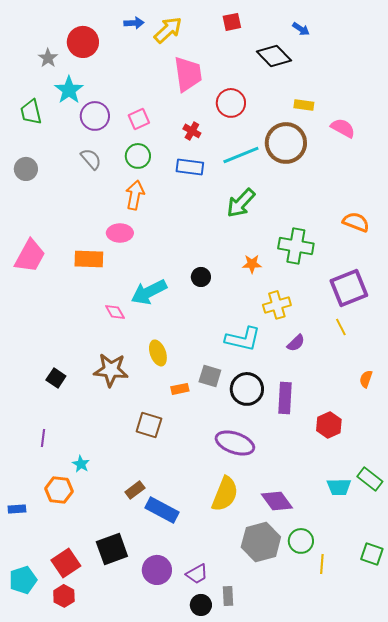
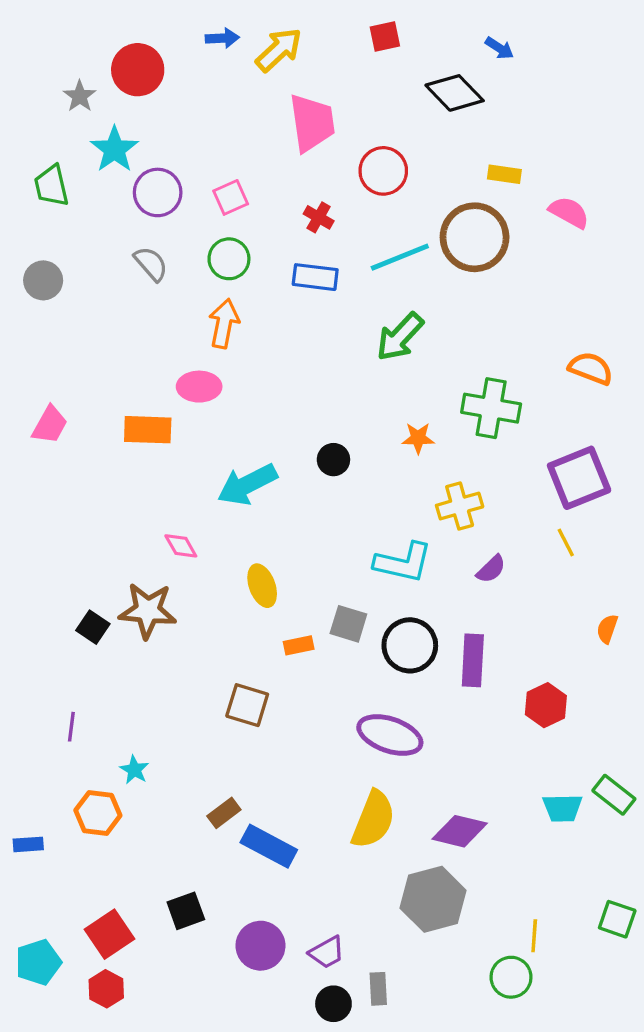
pink trapezoid: (30, 256) -> (50, 425), size x0.7
pink diamond: (115, 312) -> (181, 546), moved
brown star: (111, 370) -> (148, 611), moved
purple diamond: (277, 501) -> (460, 831), turned -40
green circle: (301, 541) -> (511, 977), moved
black square: (112, 549) -> (186, 911), size x0.7

